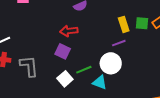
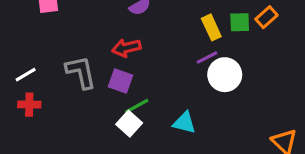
white circle: (111, 63) -> (225, 75), moved
gray L-shape: (29, 66) -> (81, 72), moved
green line: (84, 70) -> (137, 106), moved

